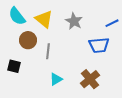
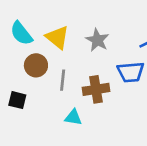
cyan triangle: (56, 79) -> (73, 117), turned 40
brown cross: (90, 79) -> (96, 89), moved, turned 30

